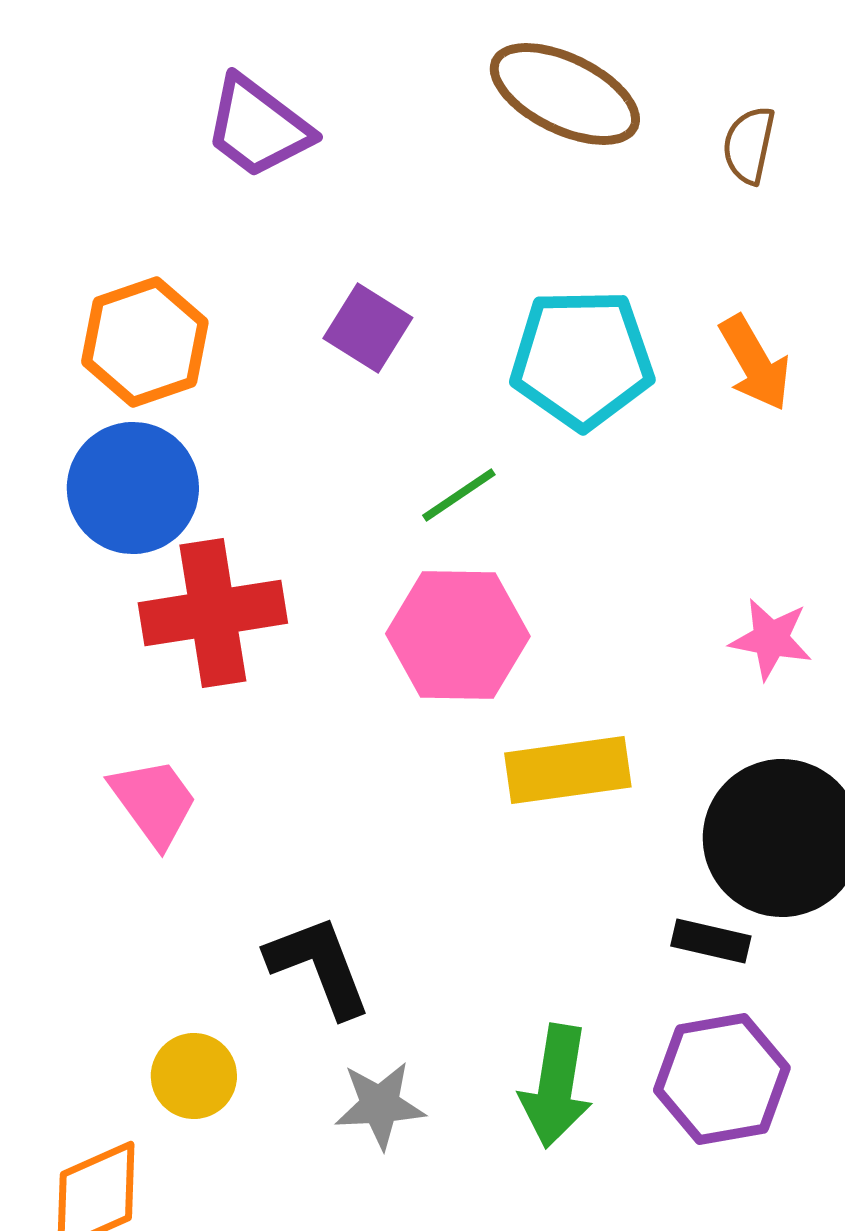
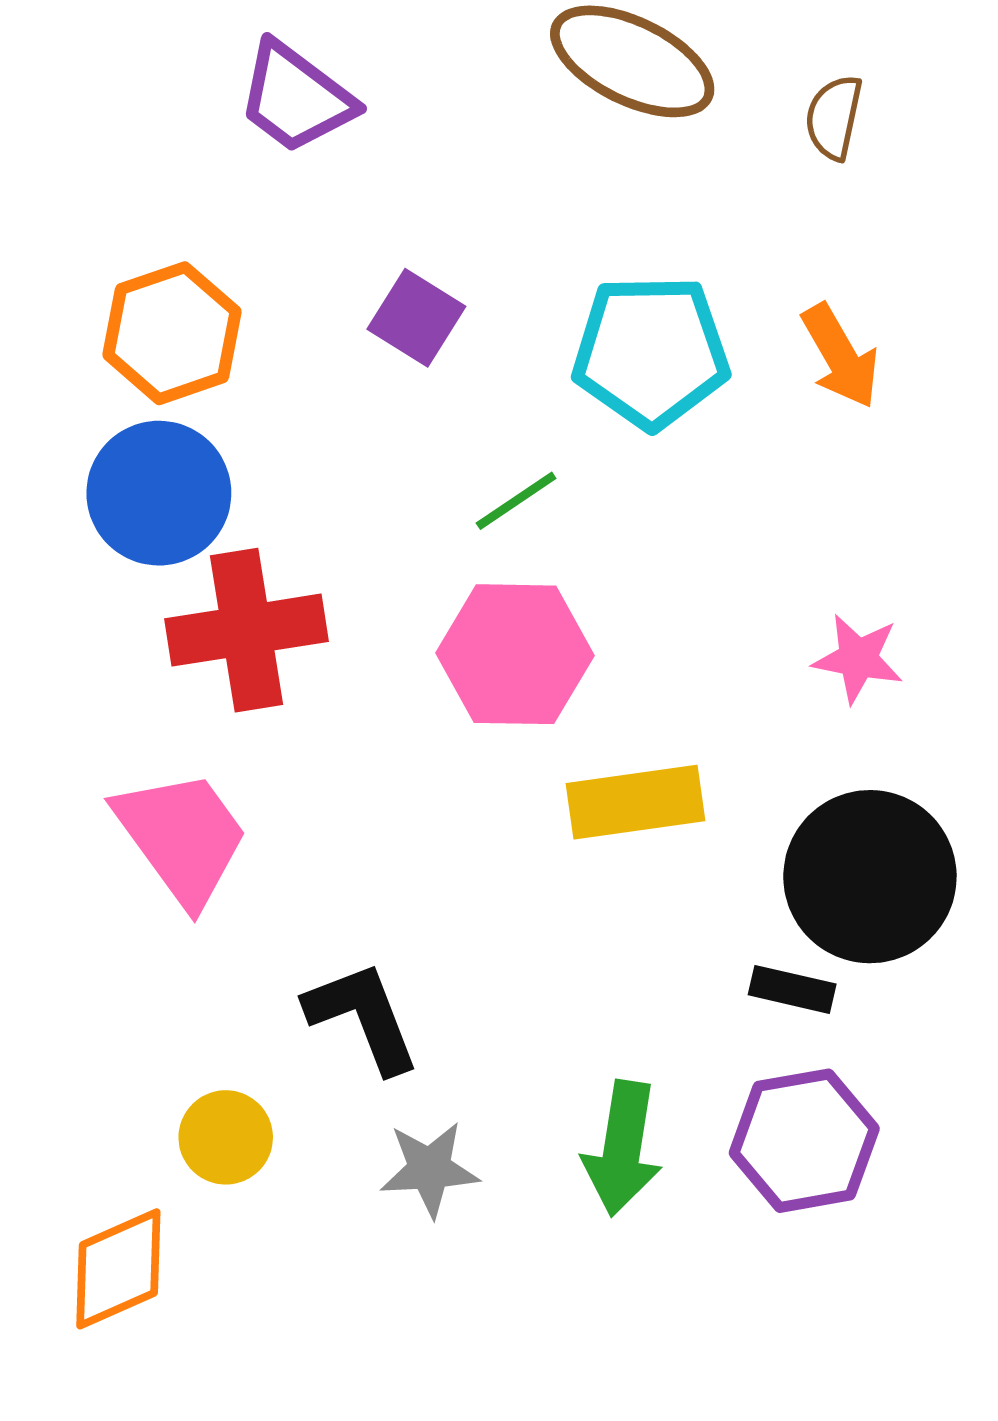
pink trapezoid: (154, 802) -> (182, 837), size x1.4

